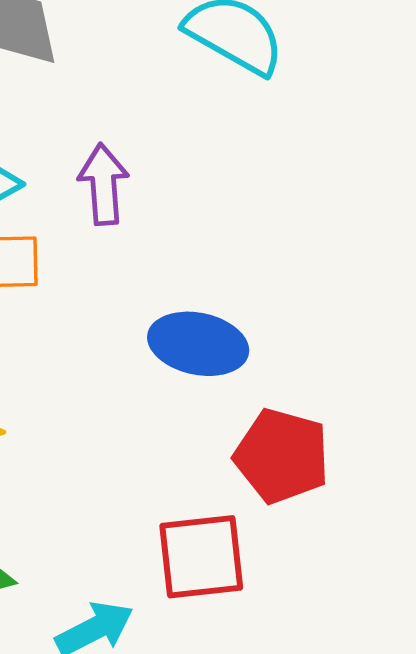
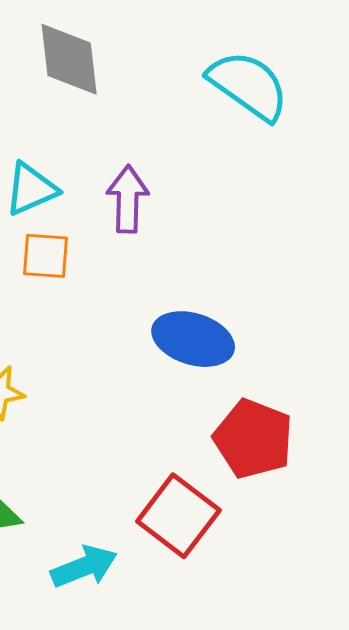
red square: (201, 557) -> (178, 516), turned 38

